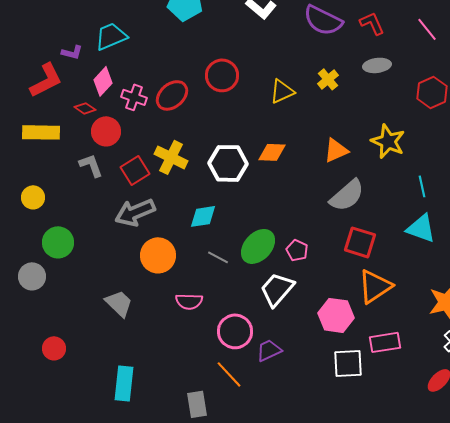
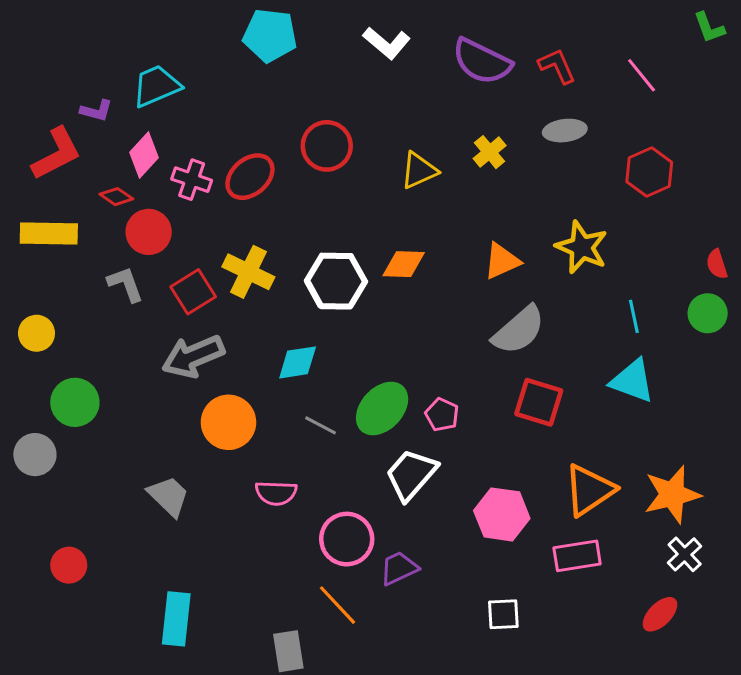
orange triangle: (375, 286) -> (589, 490), moved
white square: (348, 363) -> (503, 614), moved, size x0.7

